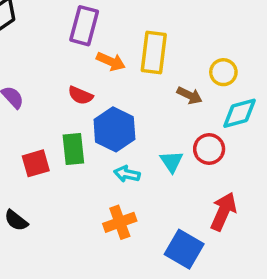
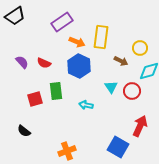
purple rectangle: (84, 26) -> (62, 22), turned 40
red semicircle: (80, 95) -> (44, 63), moved
blue hexagon: (114, 129) -> (79, 66), moved
cyan triangle: (172, 162) -> (111, 87), moved
orange cross: (120, 222) -> (67, 151), moved

